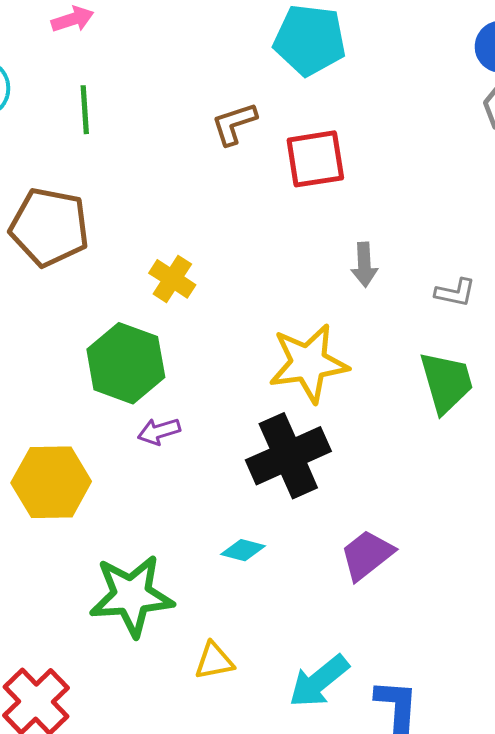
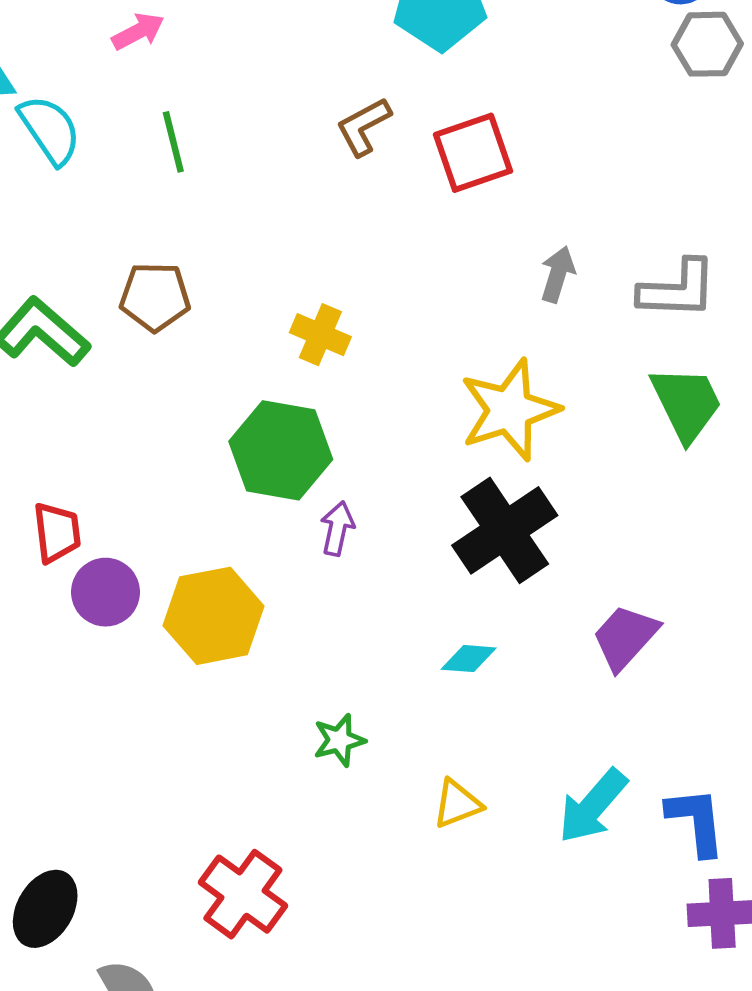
brown pentagon: (49, 227) -> (155, 297), size x0.7
gray arrow: (364, 265) -> (558, 274), turned -150
gray L-shape: (455, 293) -> (678, 289), size x1.6
purple arrow: (159, 431) -> (337, 528), turned 129
green star: (132, 596) -> (339, 740), size x0.5

